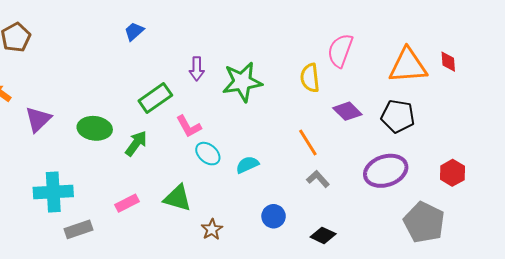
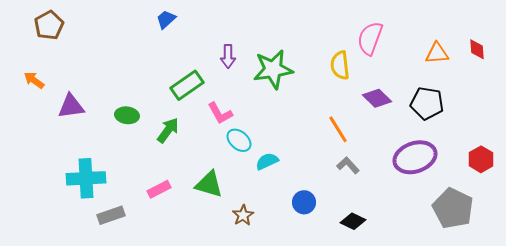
orange triangle: (408, 66) -> (437, 53), size x0.6
purple triangle: (38, 119) -> (71, 106), turned 36
green ellipse: (95, 128) -> (127, 115), size x0.7
cyan semicircle: (247, 165) -> (267, 161), moved

